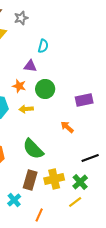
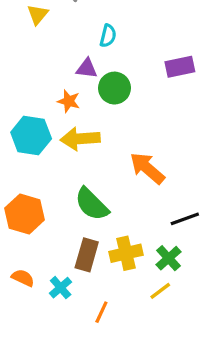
green circle: (45, 89) -> (115, 88), moved
purple rectangle: (84, 100) -> (180, 67), moved
yellow arrow: (26, 109) -> (80, 139), size x1.6
orange arrow: (67, 127) -> (147, 168), size x1.6

